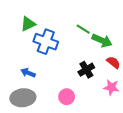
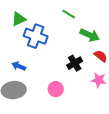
green line: (83, 29) -> (69, 14), moved

